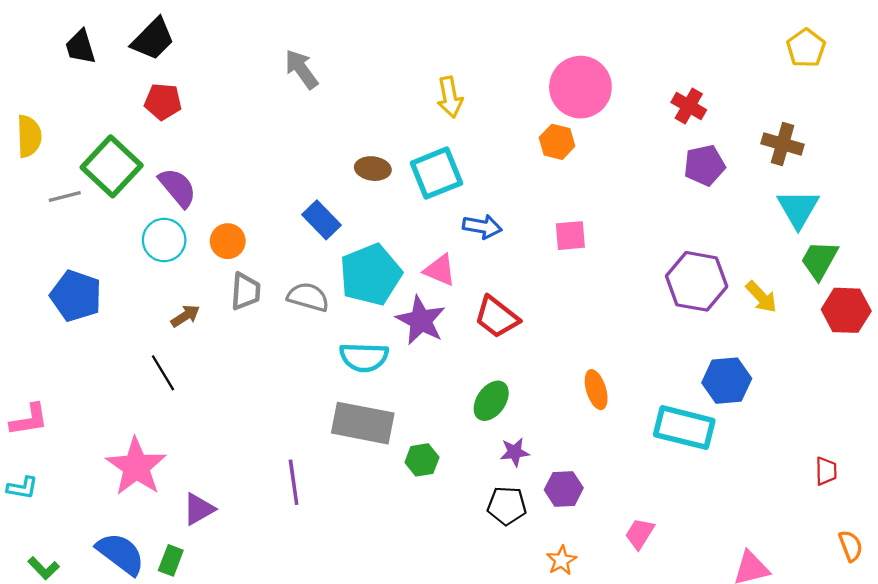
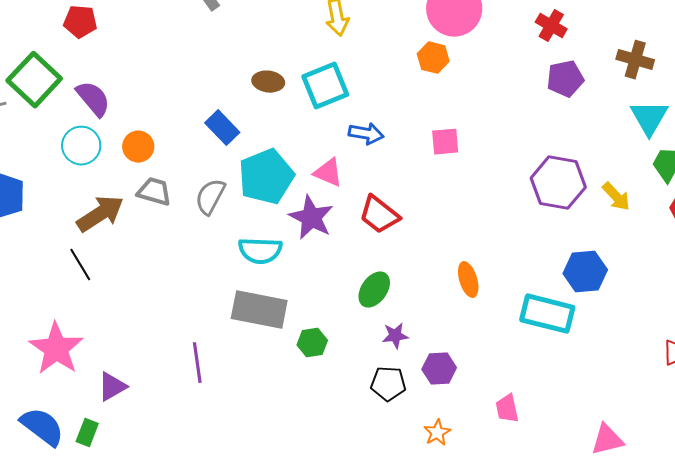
gray trapezoid: (246, 291) -> (154, 192), turned -78
gray semicircle: (308, 297) -> (210, 197), turned -78
brown arrow: (185, 316) -> (100, 214), size x1.8
pink trapezoid: (640, 534) -> (507, 409), turned -44

